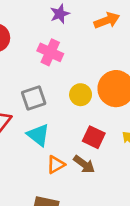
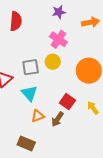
pink cross: (50, 52) -> (58, 39), moved
yellow circle: (81, 95) -> (53, 62), moved
brown arrow: (84, 164) -> (57, 119), turned 77

